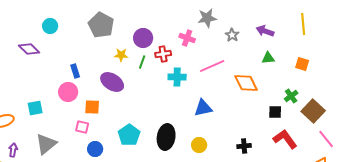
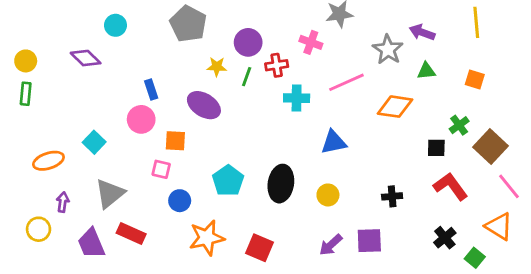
gray star: (232, 35) -> (388, 50), moved, size x1.5
orange diamond: (246, 83) -> (395, 107), turned -55
cyan square: (35, 108) -> (94, 142), turned -35

